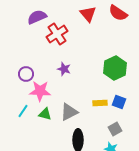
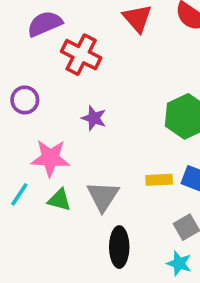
red cross: (57, 34) -> (81, 55), turned -30
purple circle: (26, 74) -> (25, 100), moved
gray triangle: (69, 112) -> (103, 196), turned -30

